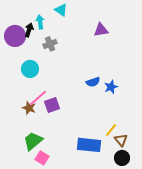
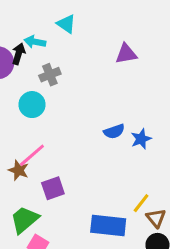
cyan arrow: (40, 22) -> (35, 42), turned -72
cyan circle: (30, 69) -> (32, 105), moved
purple square: (52, 105) -> (53, 188), moved

